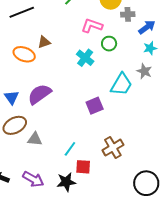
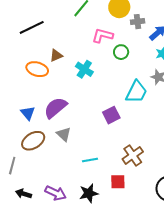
cyan cross: (85, 58) -> (84, 69), moved
gray triangle: (35, 139) -> (64, 134), moved, turned 42
cyan line: (70, 149) -> (90, 160), turned 49
red square: (83, 167) -> (118, 182), moved

